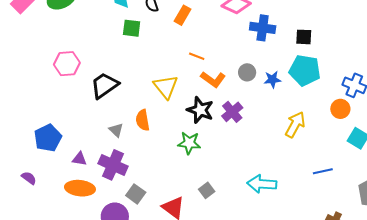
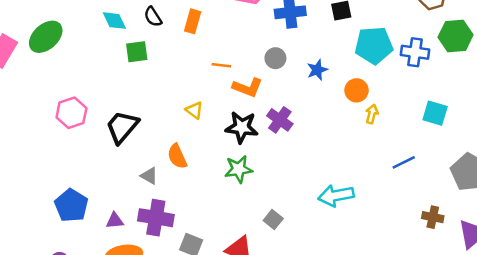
cyan pentagon: (305, 70) -> (374, 45), moved
gray circle: (247, 72) -> (275, 58), moved
yellow triangle: (166, 87) -> (194, 110), size x0.6
orange circle: (340, 109) -> (356, 90), moved
yellow arrow: (295, 125) -> (372, 114), moved, size x0.6

